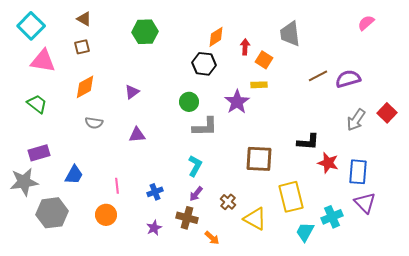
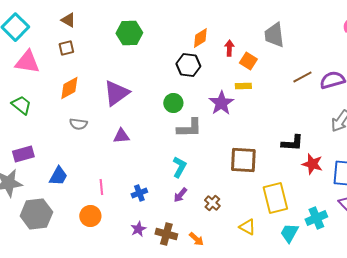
purple triangle: (132, 92) -> (116, 93), size x1.8
brown cross: (187, 218) -> (166, 234), moved
yellow triangle: (255, 219) -> (247, 227), moved, size x0.7

